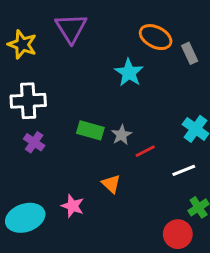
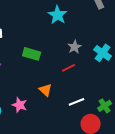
gray star: (121, 135) -> (75, 47), moved
white line: (184, 170) -> (77, 102), moved

